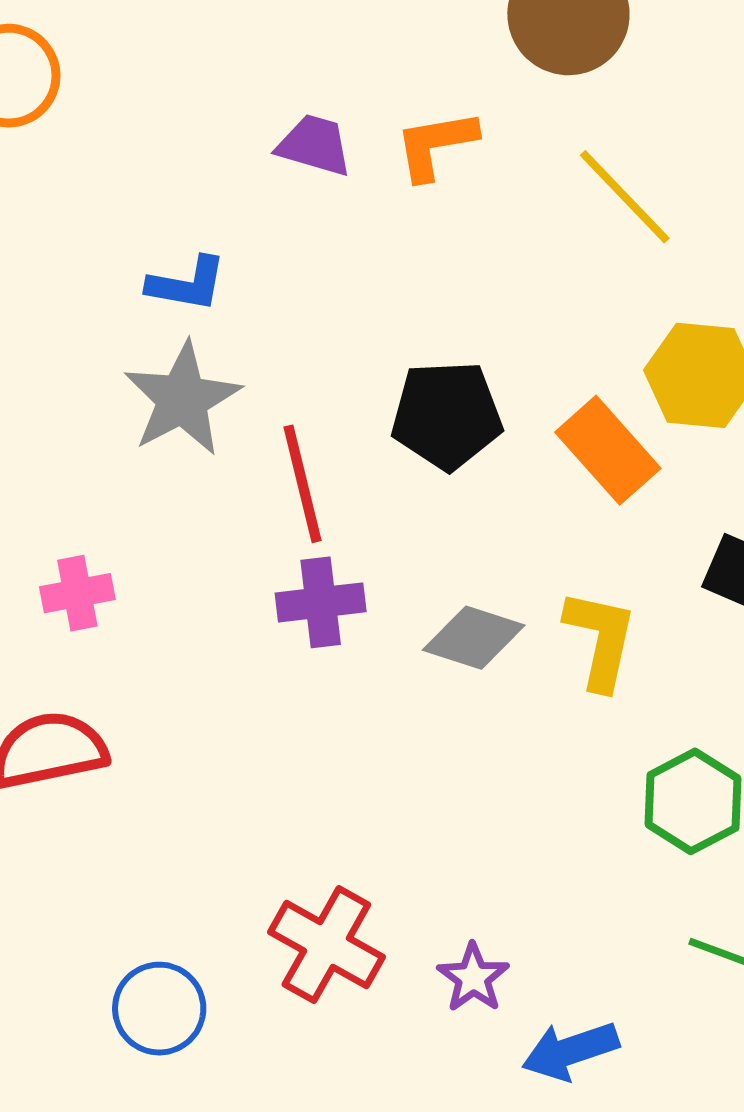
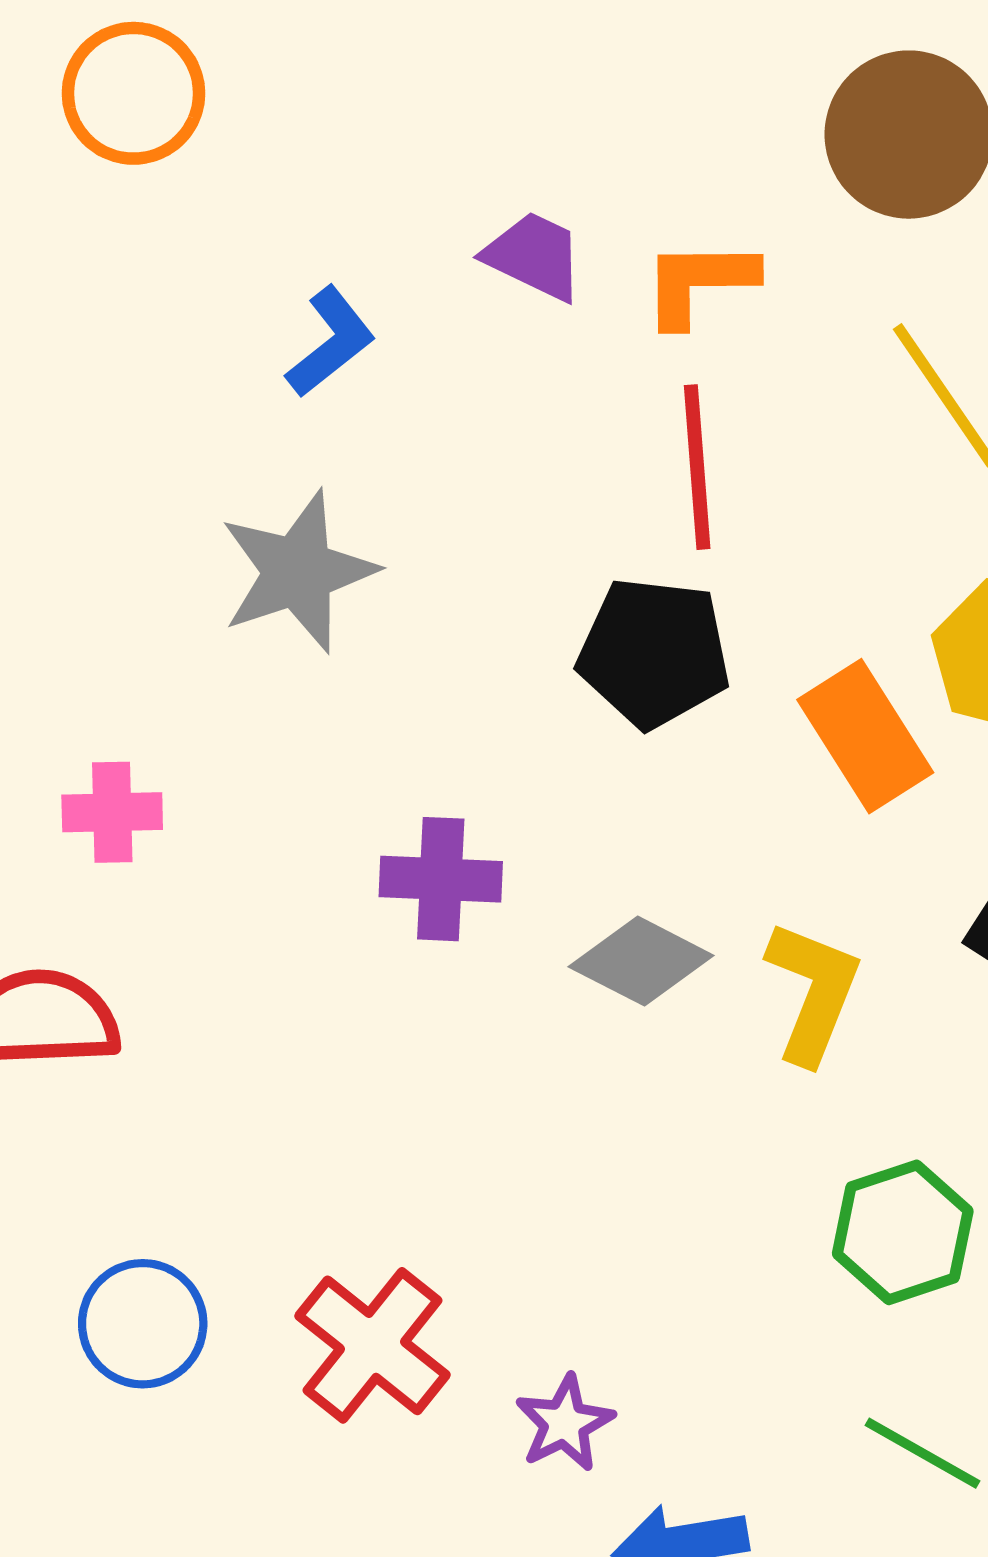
blue L-shape: (187, 284) -> (331, 342), moved, turned -58
red line: (302, 484) -> (697, 467), moved
blue circle: (159, 1009) -> (143, 1324), moved

